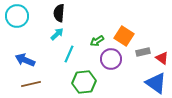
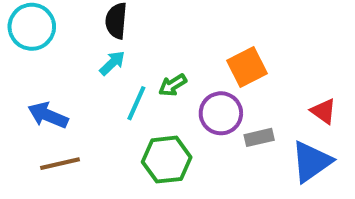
orange square: (124, 36) -> (247, 67), turned 30
green arrow: (97, 41) -> (173, 85), moved
gray rectangle: (143, 52) -> (259, 137), moved
blue triangle: (156, 83) -> (311, 162), turned 50

